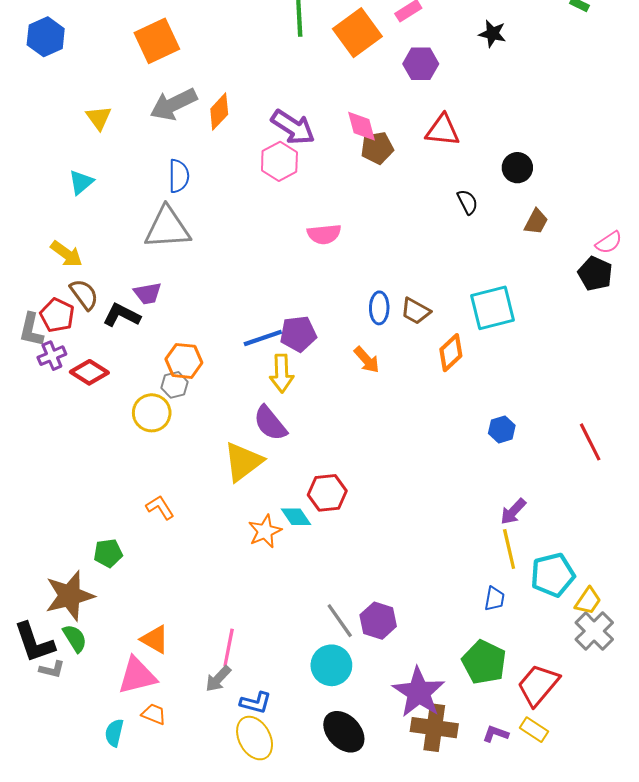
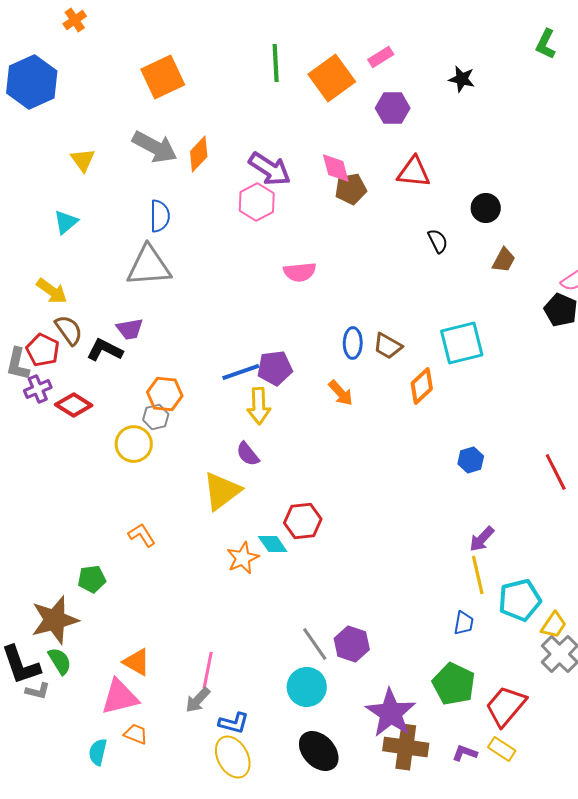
blue hexagon: (46, 37) -> (32, 82), size x1.4
orange square: (157, 41) -> (163, 77), moved
gray arrow: (173, 104) -> (155, 147), turned -126
purple semicircle: (270, 423) -> (248, 454), size x0.7

